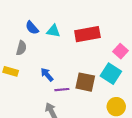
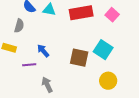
pink square: (121, 51) -> (112, 15), moved
purple line: (62, 90) -> (29, 65), moved

